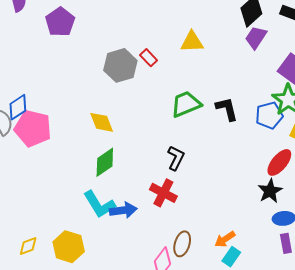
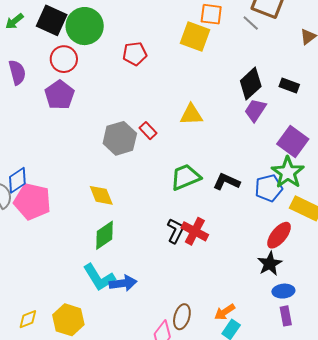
black L-shape: (227, 109) -> (226, 182), turned -52
red cross: (163, 193) -> (195, 231), moved

